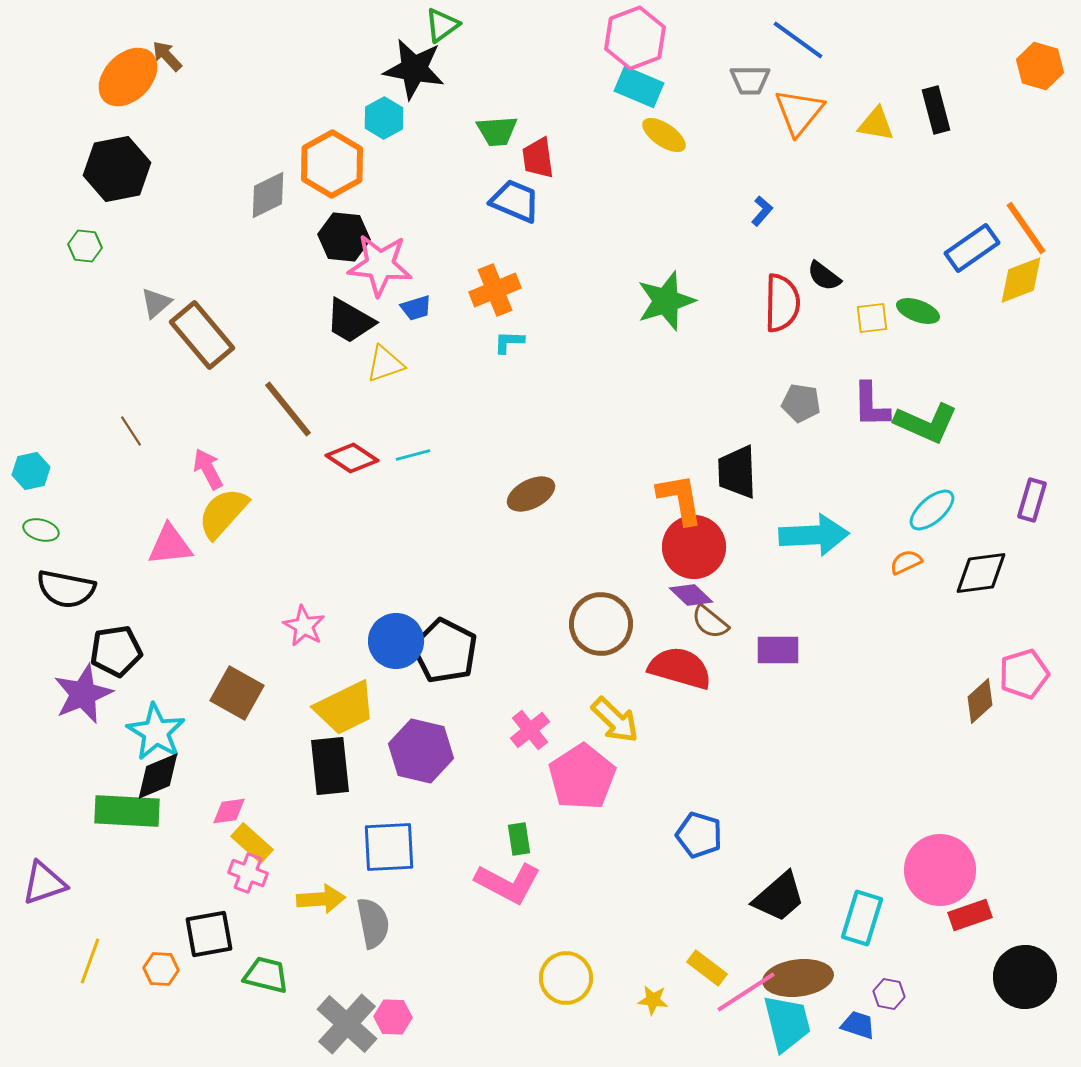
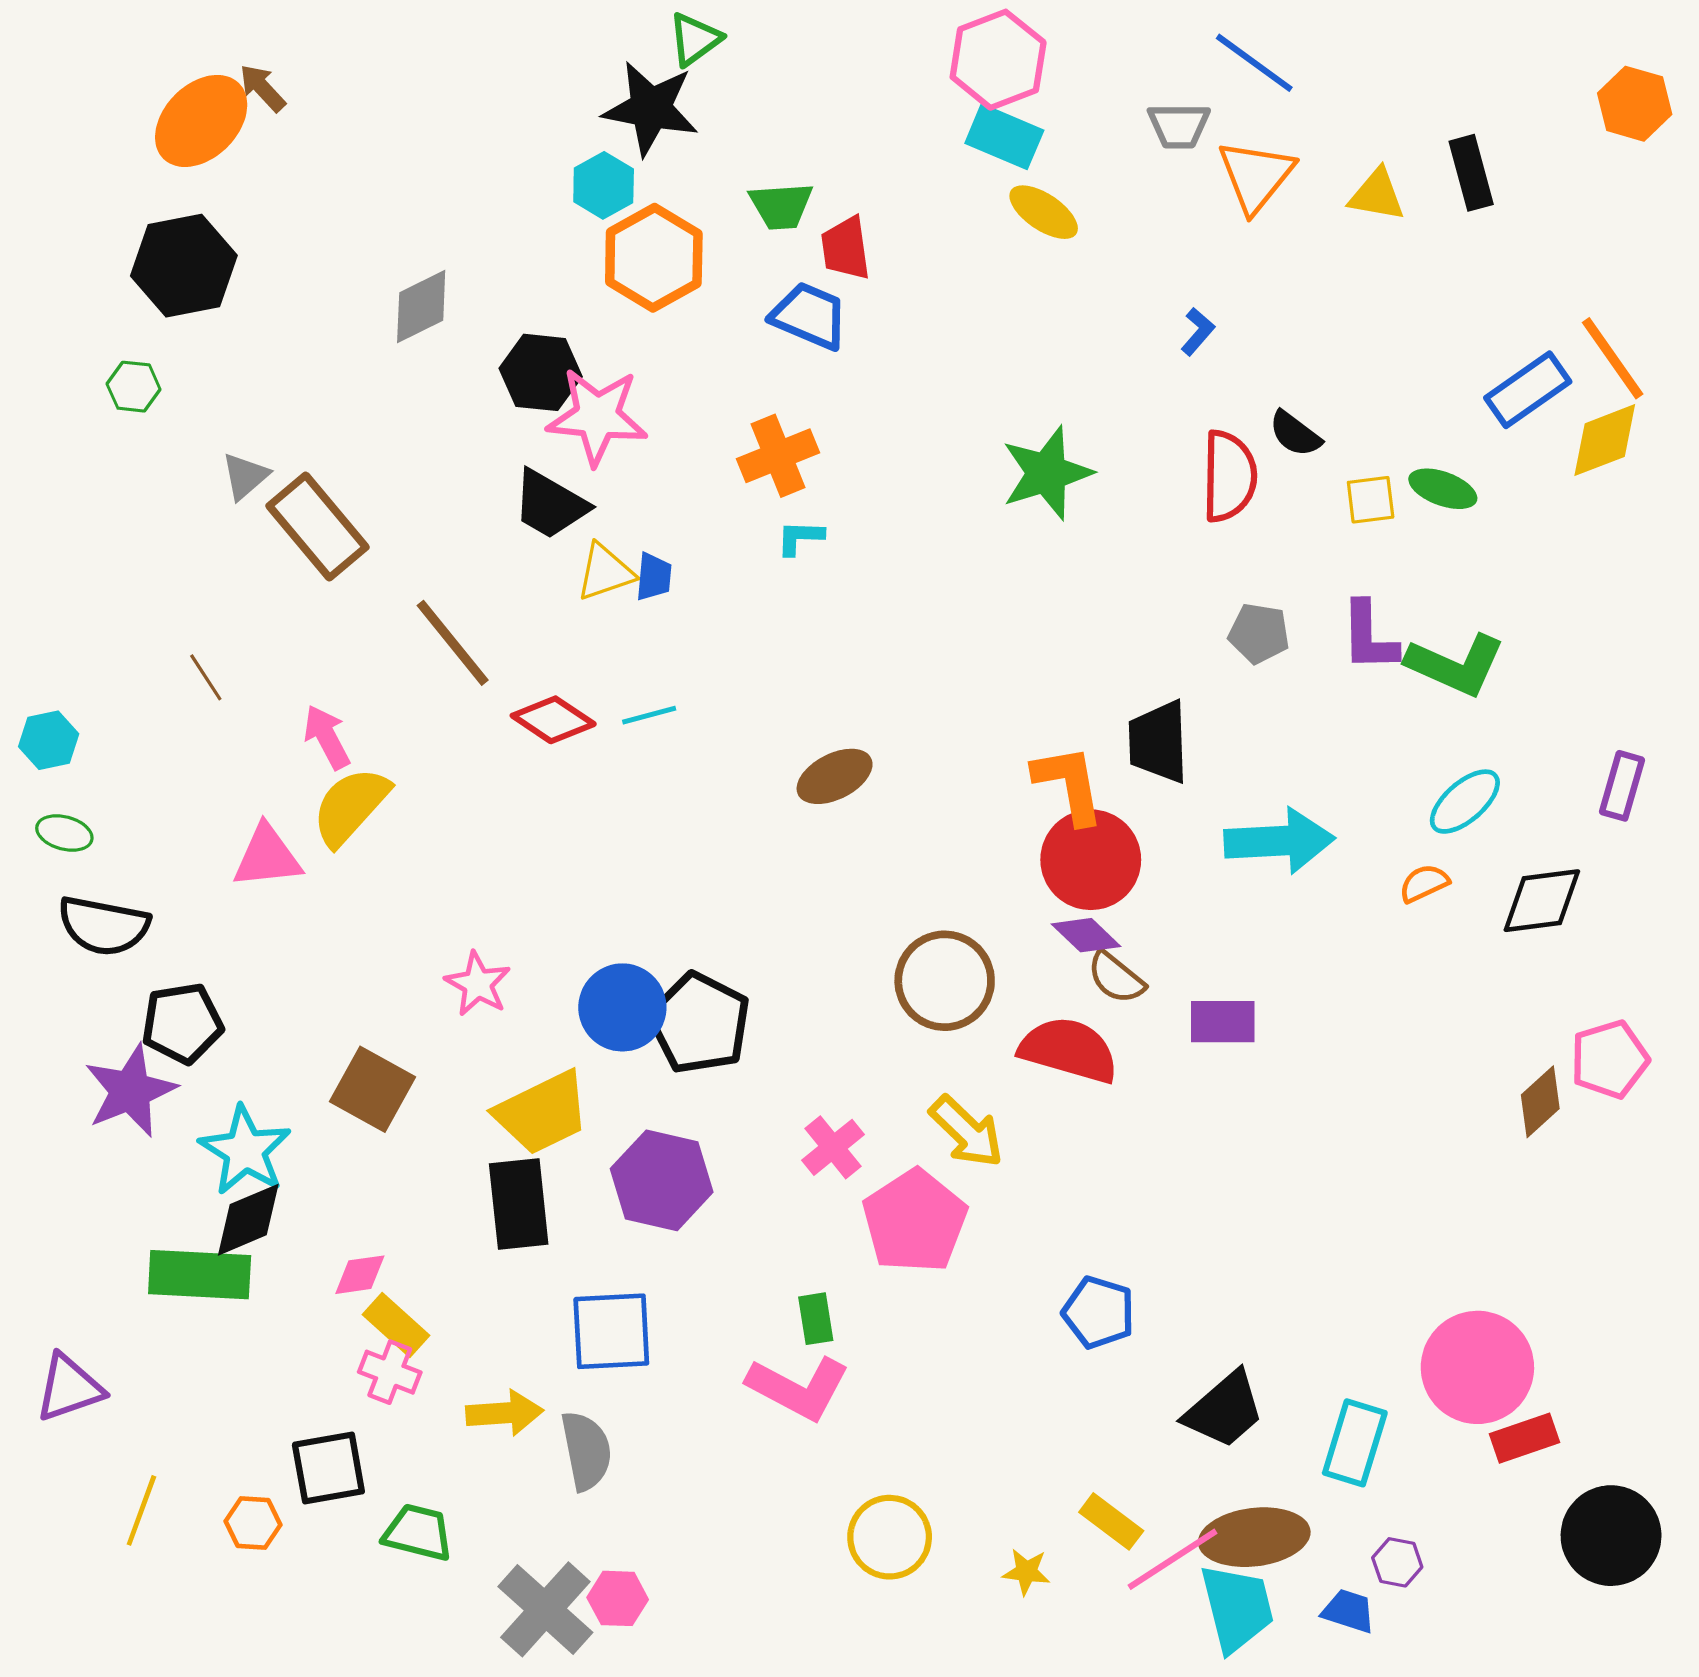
orange hexagon: (332, 164) -> (654, 258), moved
blue trapezoid: (416, 308) -> (654, 577), moved, turned -68

